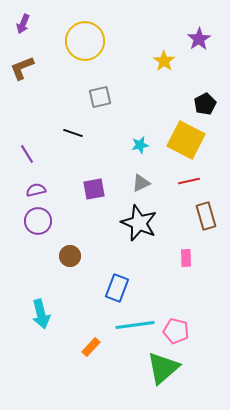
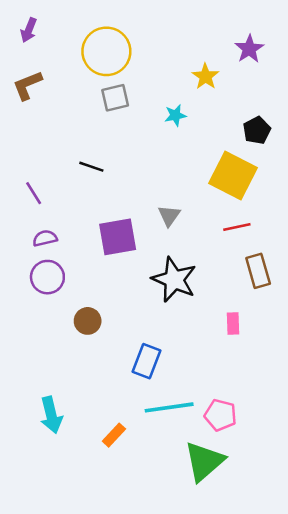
gray square: (100, 97) -> (115, 98), moved
cyan star: (140, 145) -> (175, 115), moved
gray triangle: (141, 183) -> (169, 216), moved, turned -30
purple square: (94, 189) -> (118, 237), size x1.4
cyan arrow: (41, 314) -> (51, 415), moved

